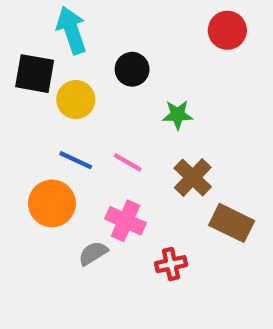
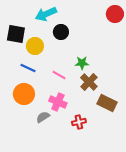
cyan arrow: (71, 30) -> (46, 14), moved, turned -95
red circle: (227, 30) -> (115, 14), moved
green star: (178, 115) -> (82, 63), moved
blue line: (76, 160) -> (28, 68), moved

